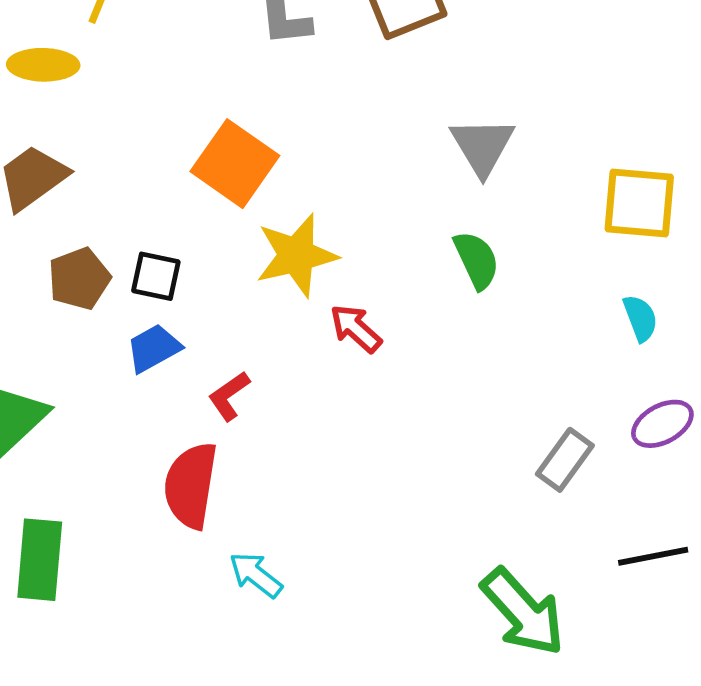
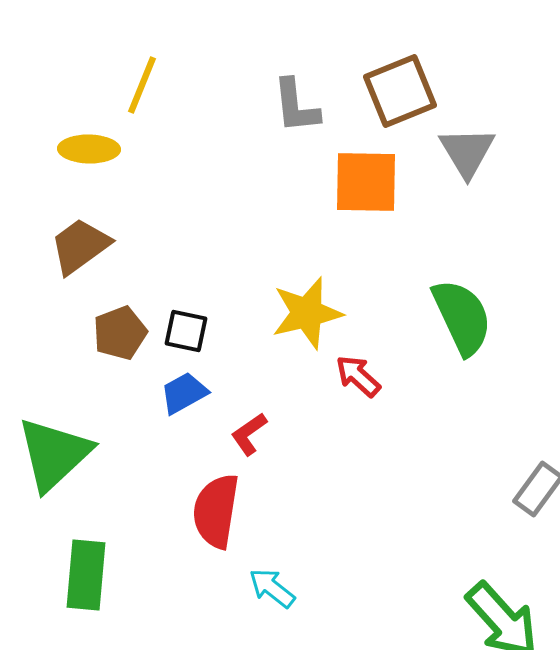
gray triangle: (482, 146) -> (467, 152), moved
orange square: (235, 164) -> (366, 182), moved, turned -34
green semicircle: (477, 260) -> (462, 317), size x1.5

